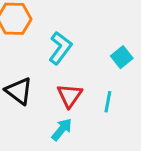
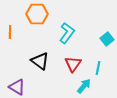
cyan arrow: (62, 129) -> (84, 86), moved

